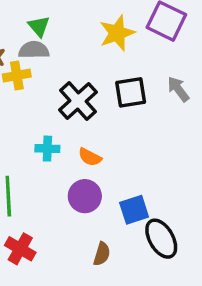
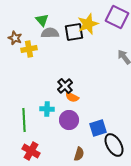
gray semicircle: (34, 50) -> (50, 33), moved
black square: (131, 92) -> (74, 32), moved
black cross: (78, 101) -> (65, 86), moved, size x0.7
cyan cross: (47, 149) -> (47, 109), moved

